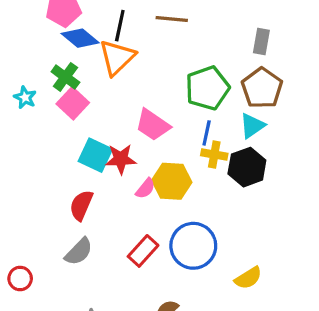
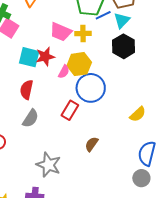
blue line: (207, 133) -> (103, 15), moved, turned 63
yellow cross: (214, 154) -> (83, 33), moved
blue circle: (193, 246) -> (91, 88), moved

